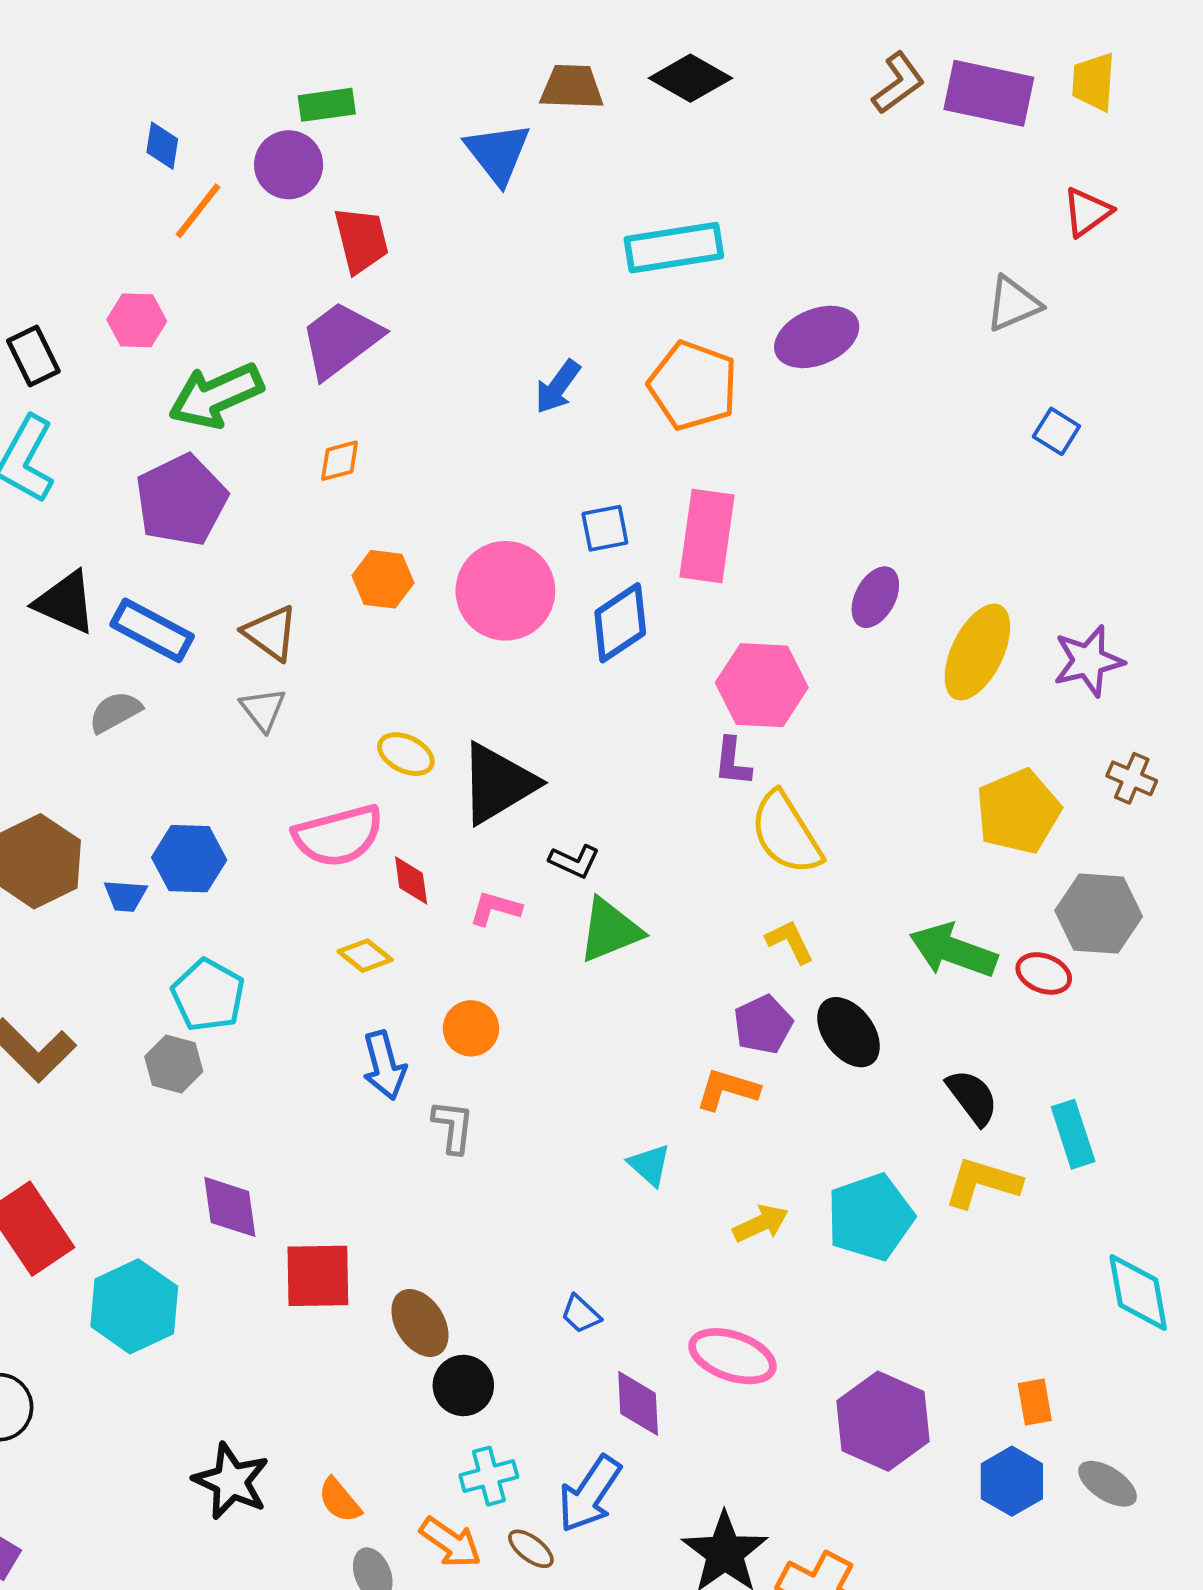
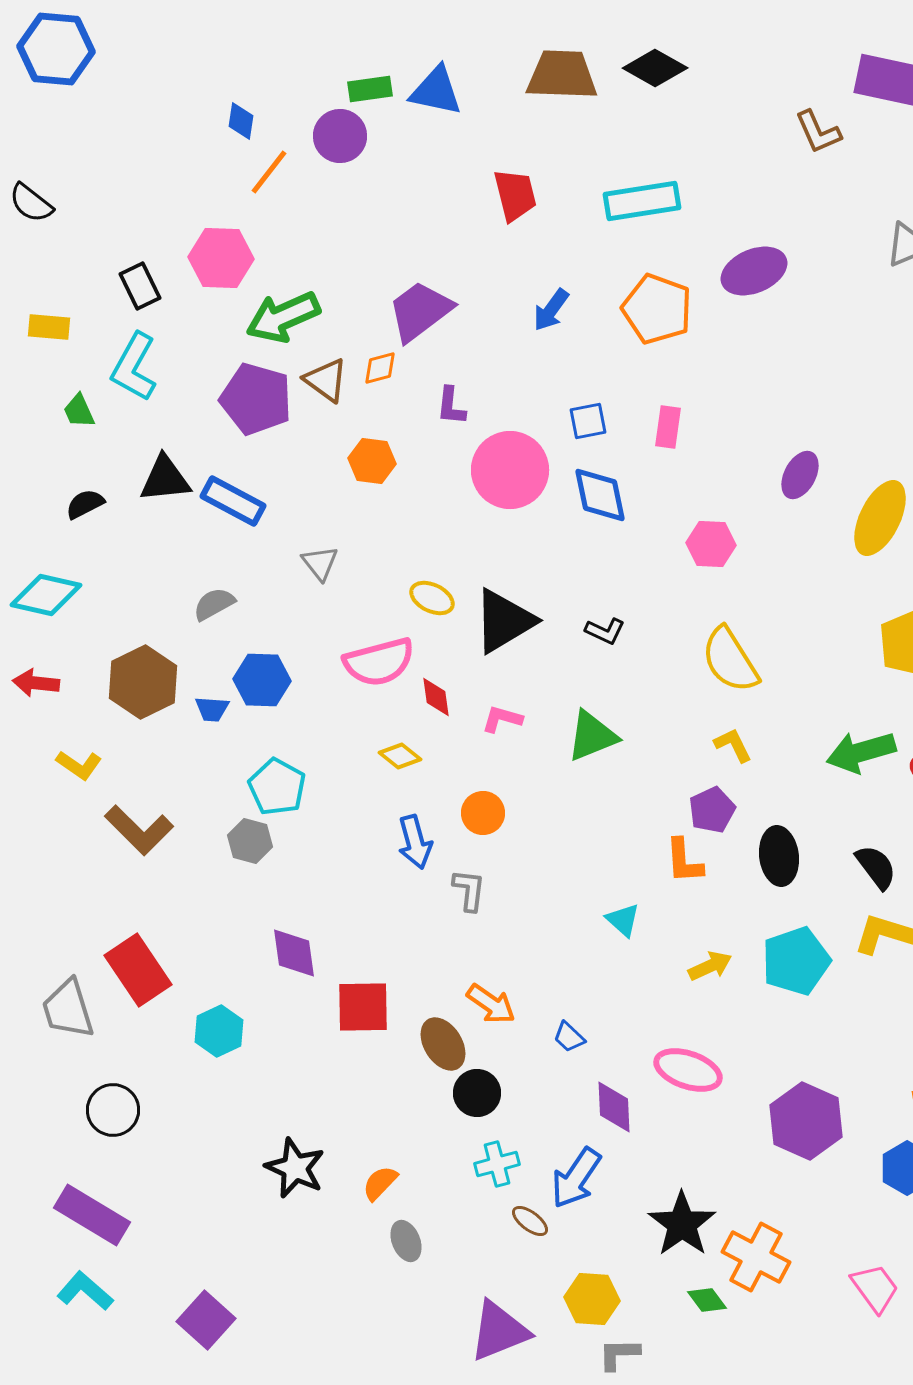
brown L-shape: (898, 83) -> (818, 132), moved, turned 102
brown trapezoid: (572, 87) -> (562, 75), size x1.4
blue triangle: (498, 153) -> (436, 91), moved, turned -40
red trapezoid: (361, 240) -> (515, 195), moved
pink hexagon: (137, 320) -> (221, 258), size x1.4
purple trapezoid: (341, 340) -> (420, 311), moved
purple pentagon: (181, 500) -> (256, 399), turned -30
pink rectangle: (707, 536) -> (668, 427), size x0.6
orange hexagon: (383, 579) -> (372, 461), moved
black triangle: (65, 602) -> (165, 479), turned -30
blue diamond: (620, 623) -> (600, 495), turned -68
brown triangle: (271, 633) -> (326, 380), moved
pink hexagon: (762, 685) -> (711, 544), size x0.7
gray semicircle: (115, 712) -> (214, 604), moved
purple L-shape: (732, 762) -> (451, 406), moved
black L-shape: (574, 861) -> (605, 631), moved
green arrow: (953, 951) -> (861, 752), turned -36
black ellipse: (849, 1032) -> (779, 856), moved, turned 30
orange L-shape: (727, 1090) -> (684, 861), turned -111
cyan hexagon: (134, 1306) -> (219, 1031), size x0.7
orange semicircle: (340, 1500) -> (380, 1183), turned 84
orange arrow: (451, 1542) -> (491, 1004), moved

